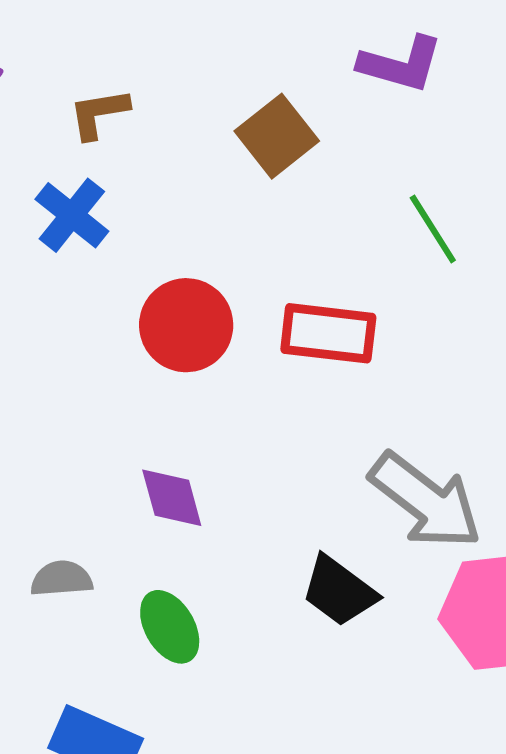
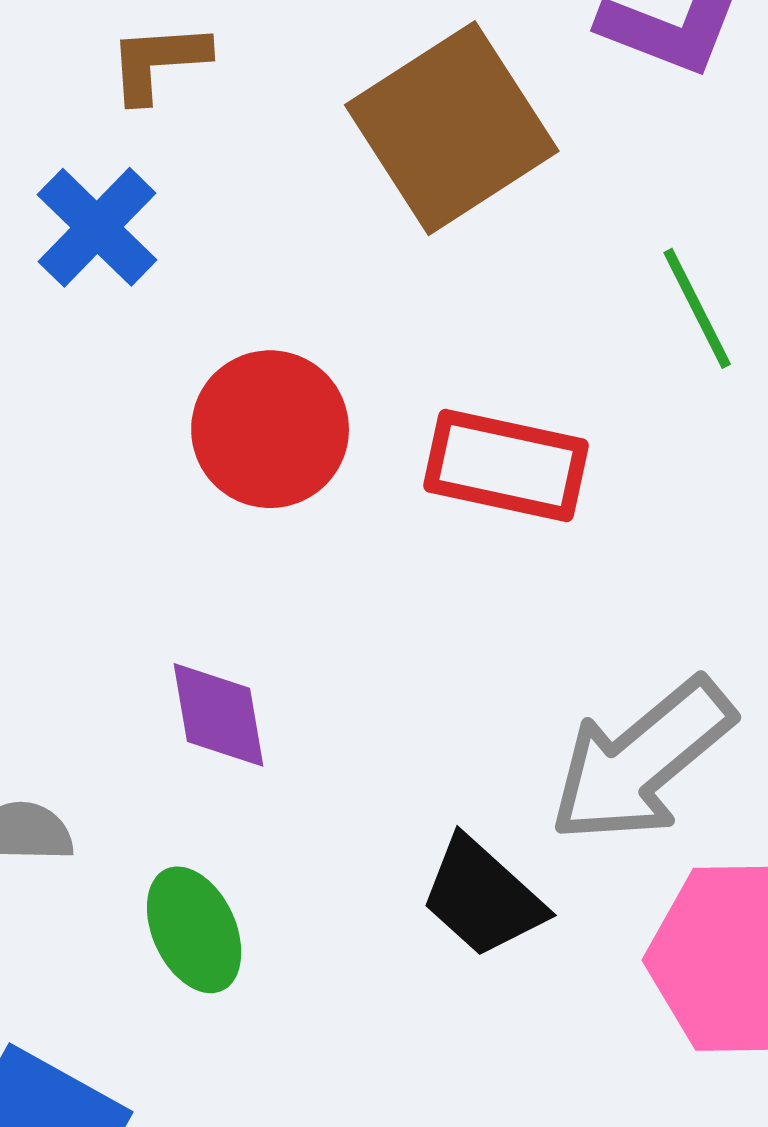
brown square: (277, 136) -> (452, 128), size x1.5
gray arrow: (426, 501) -> (642, 761), turned 97

